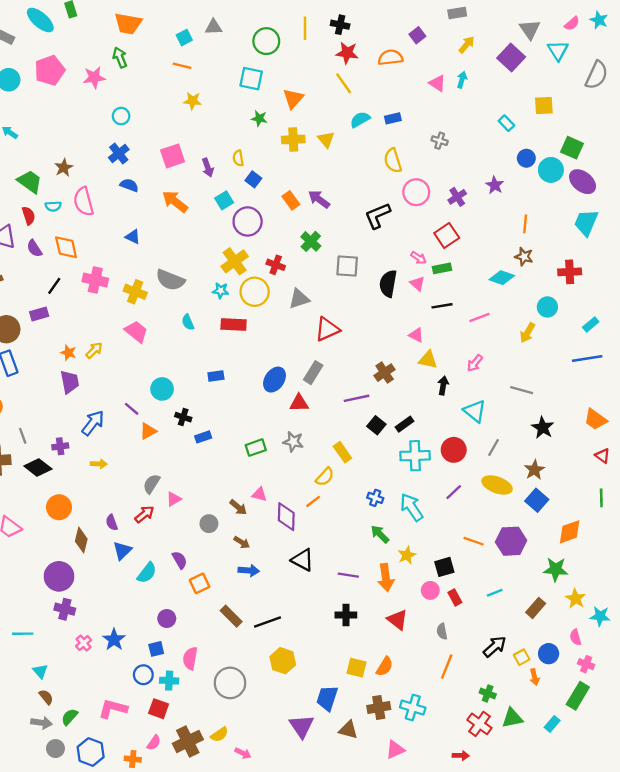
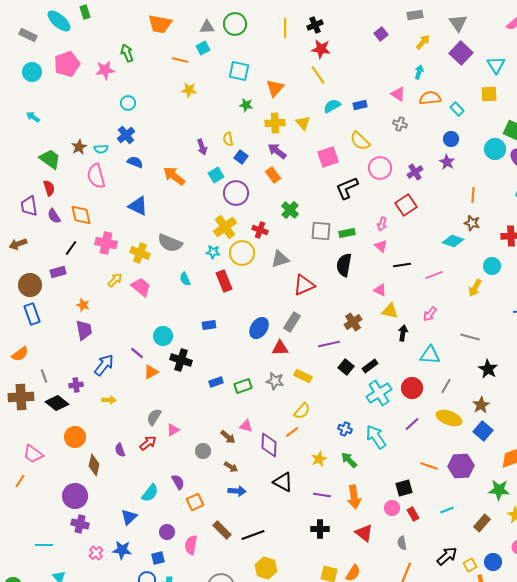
orange trapezoid: (128, 24) -> (160, 24), moved
black cross: (340, 25) -> (315, 25), turned -35
gray triangle: (530, 29) -> (458, 23), moved
cyan square: (184, 38) -> (203, 48), moved
green circle: (266, 41) -> (235, 24), moved
cyan triangle: (558, 50) -> (496, 65), moved
orange semicircle: (390, 58) -> (430, 98), moved
pink triangle: (437, 83) -> (398, 94), moved
pink square: (173, 156) -> (328, 157), moved
blue circle: (526, 158) -> (451, 139), moved
yellow semicircle: (393, 161) -> (360, 141), turned -30
purple arrow: (319, 199) -> (277, 151), moved
cyan semicircle: (53, 206) -> (101, 149), moved
blue triangle: (133, 237) -> (138, 206), size x1.5
pink arrow: (419, 258) -> (382, 224), turned 72
green rectangle: (442, 268) -> (347, 233), moved
black semicircle: (388, 284) -> (344, 265), moved
red rectangle: (234, 325) -> (224, 281), turned 65
yellow arrow: (94, 350) -> (115, 280), moved
cyan triangle: (475, 411) -> (430, 355), turned -35
black cross: (183, 417) -> (181, 360), size x1.5
blue rectangle: (203, 437) -> (216, 382), moved
yellow rectangle: (342, 452) -> (303, 376), moved, turned -30
cyan cross: (415, 456) -> (379, 393), turned -30
blue triangle: (122, 551) -> (129, 517), moved
yellow star: (407, 555) -> (319, 459), moved
blue star: (114, 640) -> (122, 550), turned -30
pink semicircle: (190, 658) -> (191, 545), moved

